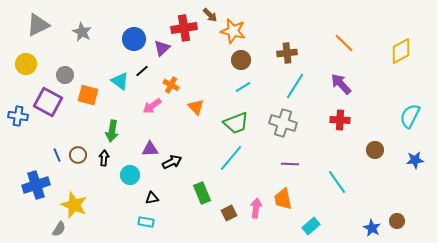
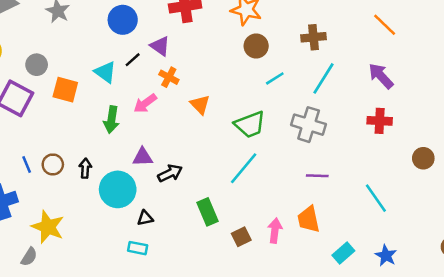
purple triangle: (162, 48) -> (160, 46), moved, turned -42
cyan line: (243, 87) -> (275, 78), moved
green arrow: (112, 131) -> (111, 120), moved
cyan circle: (130, 175) -> (118, 189), size x1.5
blue star: (372, 228) -> (386, 256), moved

